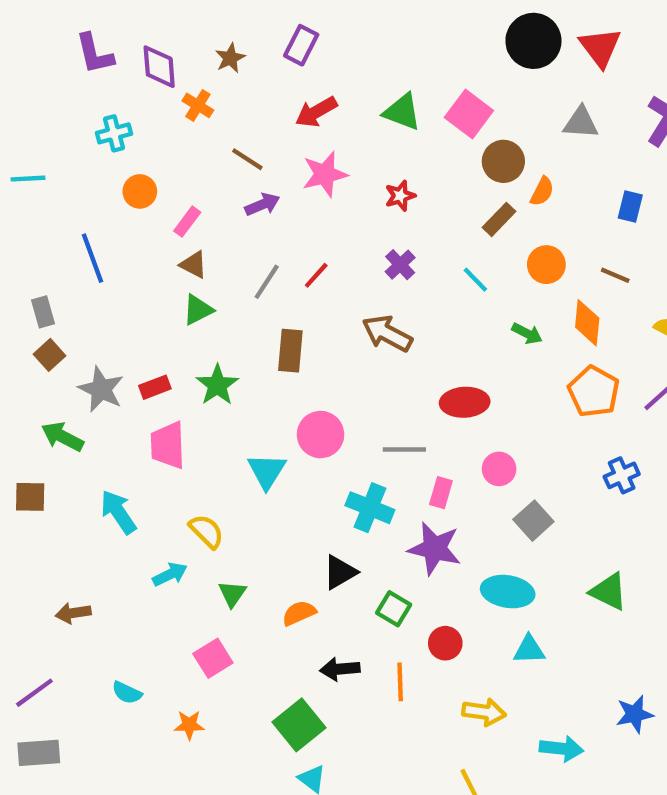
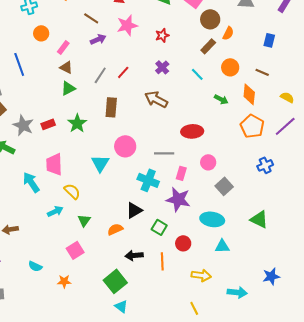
pink trapezoid: (168, 445) -> (54, 164), moved

